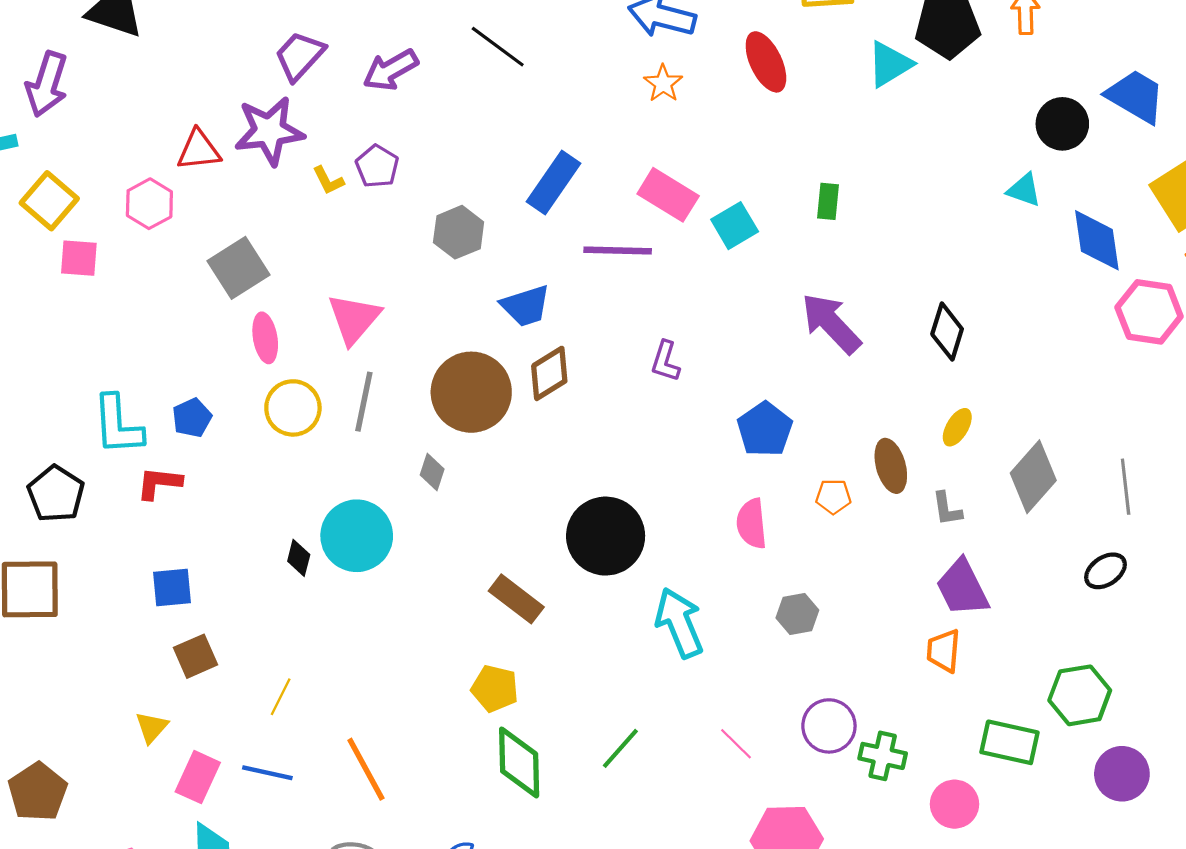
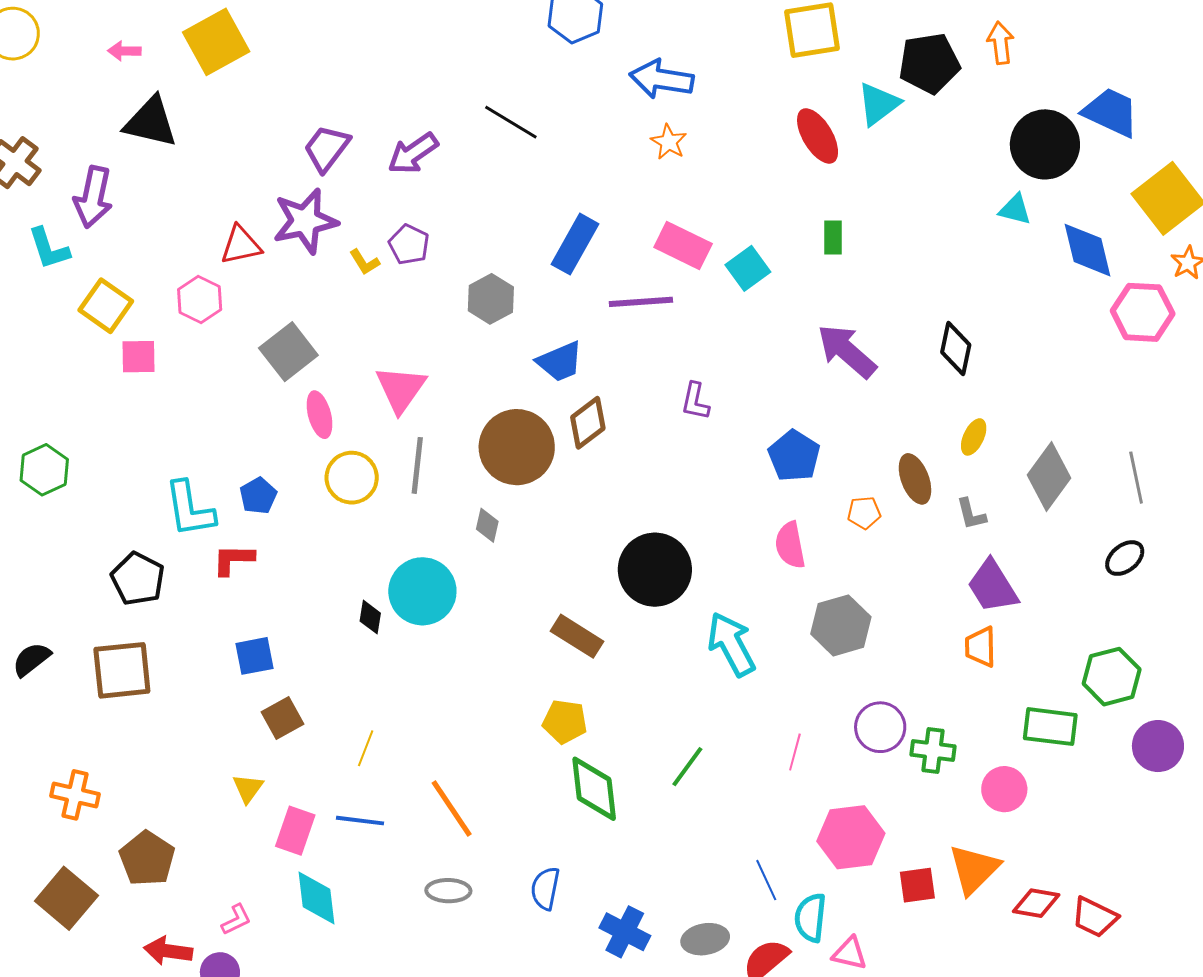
red ellipse: (766, 62) -> (818, 136), moved
black circle: (1062, 124) -> (1045, 144), size x1.4
gray hexagon: (797, 614) -> (841, 625), size x1.5
pink line: (736, 744) -> (795, 752), turned 66

